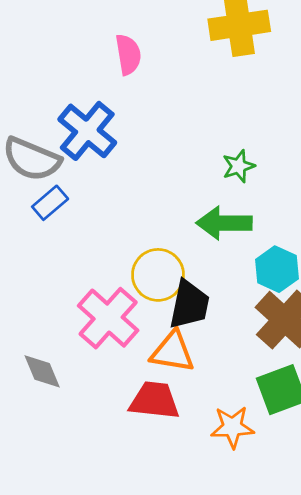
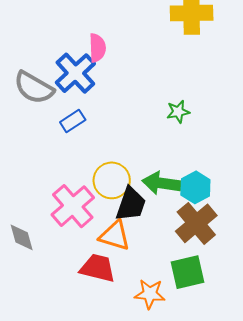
pink semicircle: (128, 54) -> (97, 48), moved
blue rectangle: (50, 203) -> (73, 121), moved
green arrow: (224, 223) -> (162, 183), moved

